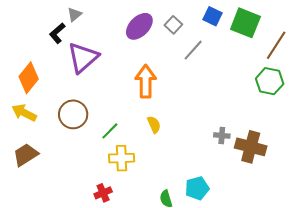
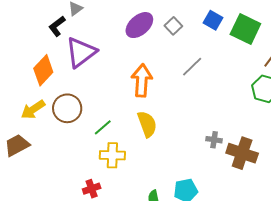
gray line: (193, 50) -> (192, 67), moved
orange diamond: (29, 78) -> (43, 70), moved
yellow arrow: (24, 113) -> (33, 109), moved, turned -65
yellow semicircle: (154, 125) -> (147, 124), size x1.5

